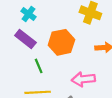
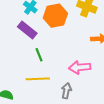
orange hexagon: (61, 42) -> (55, 16), moved

